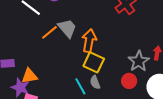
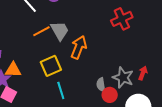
gray star: (139, 61) -> (123, 78), turned -30
yellow square: (94, 62) -> (51, 66), moved, turned 30
gray semicircle: (95, 82) -> (101, 85), moved

